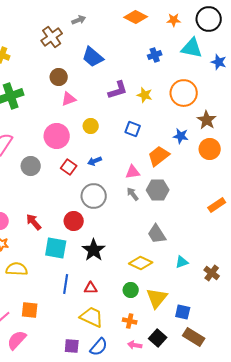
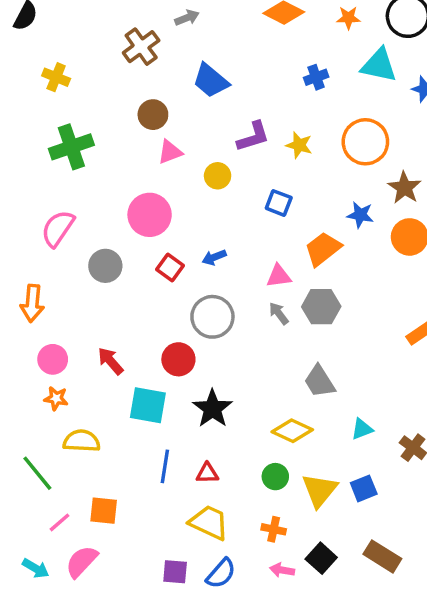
yellow circle: (91, 126) -> (218, 176), moved
blue square: (183, 312) -> (364, 488), moved, turned -35

